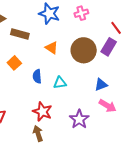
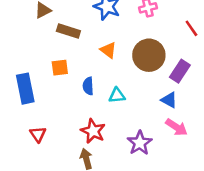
purple rectangle: (109, 47) -> (180, 71), moved
orange square: (14, 63) -> (60, 68), turned 32
blue triangle: (101, 85) -> (169, 100), turned 48

